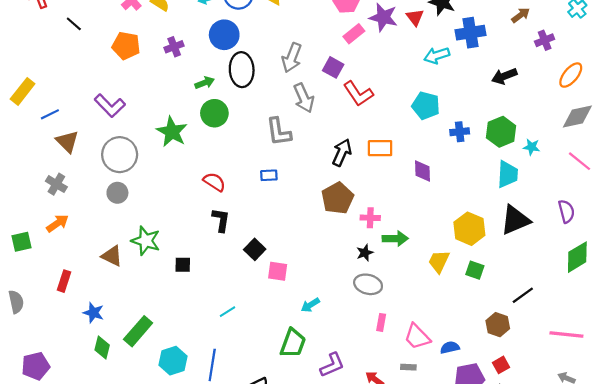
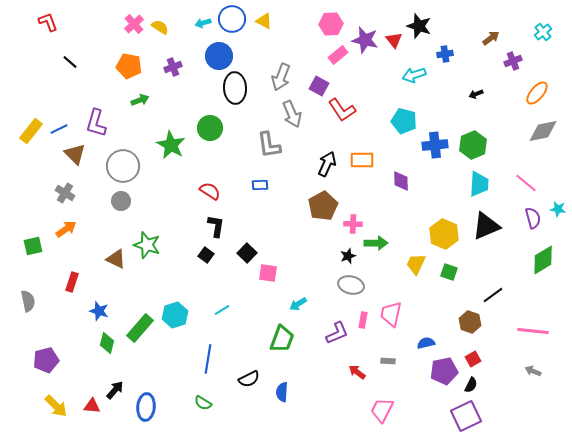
black line: (74, 24) -> (70, 62), moved
blue cross: (471, 33) -> (445, 54), size x0.6
black arrow: (504, 76) -> (476, 94), size x0.6
green arrow: (205, 83) -> (140, 100), moved
yellow rectangle: (23, 91) -> (31, 131), moved
purple L-shape: (110, 106) -> (96, 123), moved, turned 60
blue cross: (460, 132) -> (435, 145), size x1.4
cyan star: (532, 147) -> (558, 209), moved
pink line: (579, 161) -> (526, 183), moved
black square: (183, 265) -> (206, 255), moved, turned 35
pink trapezoid: (417, 337) -> (391, 314), moved, turned 56
cyan hexagon: (173, 361) -> (175, 315), moved
purple L-shape: (332, 365) -> (337, 333), moved

